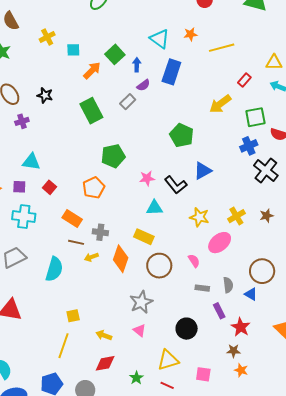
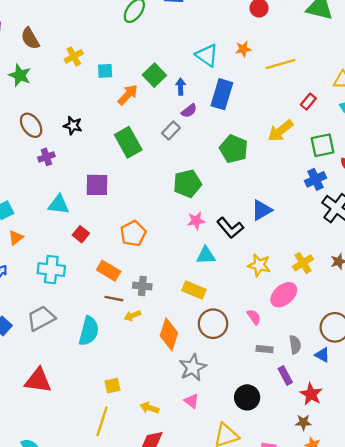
green pentagon: (182, 135) -> (234, 149), moved
green pentagon: (113, 156) -> (187, 184), moved
purple square: (19, 187) -> (97, 185), moved, size x1.5
orange diamond: (121, 259) -> (169, 334), moved

